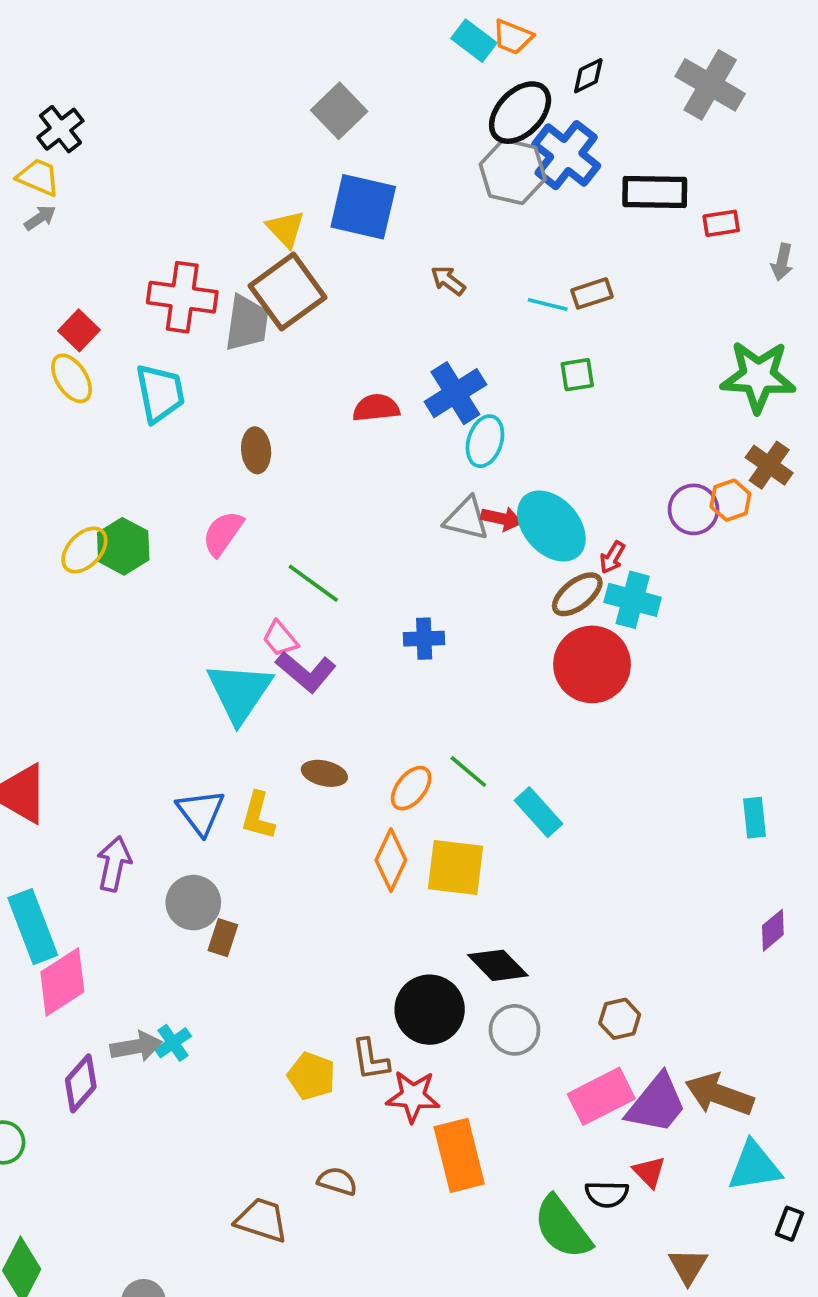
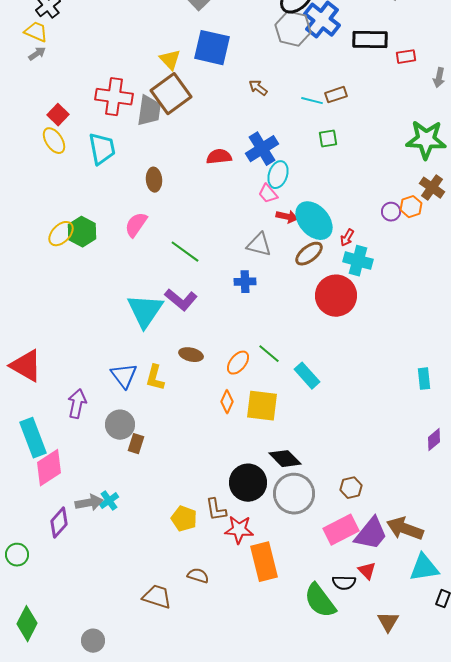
purple circle: (694, 509) -> (391, 212), size x0.7
gray triangle: (466, 519) -> (259, 245), moved
brown ellipse: (577, 594) -> (309, 254), moved
pink trapezoid: (280, 639) -> (268, 194), moved
orange diamond: (391, 860) -> (227, 402), size x0.7
gray circle: (514, 1030) -> (294, 494), size x1.5

